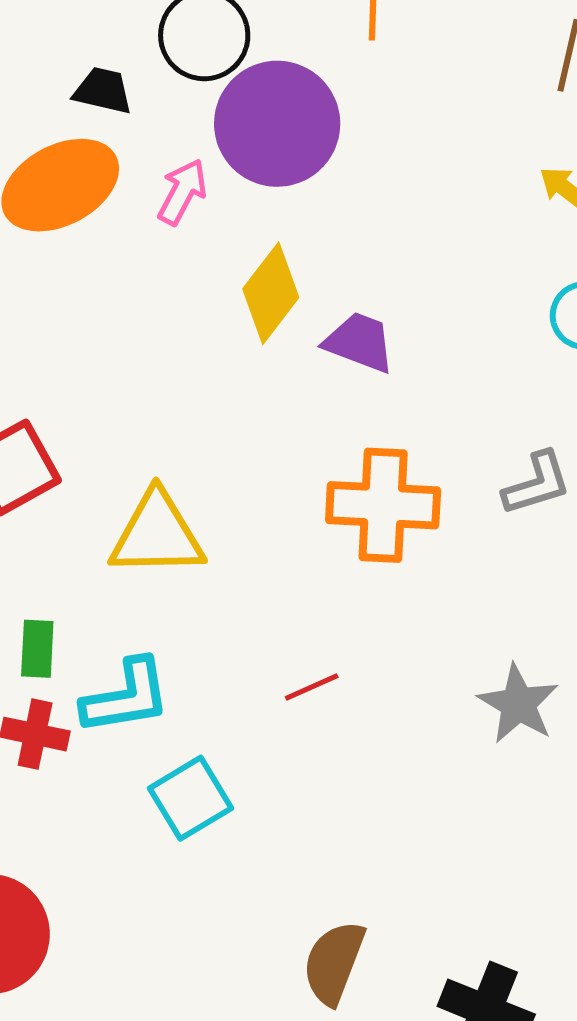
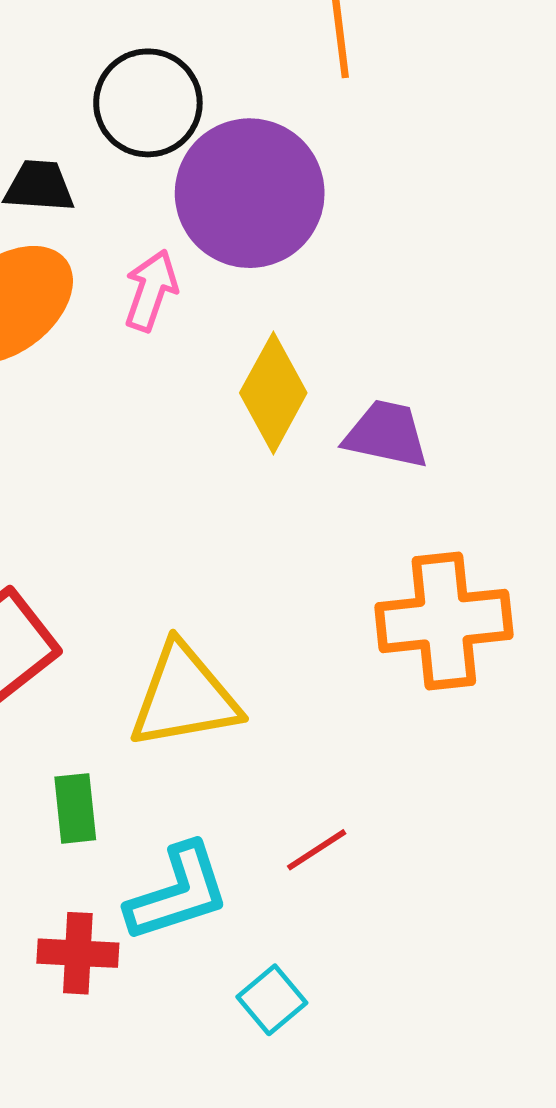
green rectangle: (37, 649) -> (75, 808), moved
red line: (312, 687) -> (317, 850), moved
cyan square: (190, 798) -> (272, 1000), size x0.7

